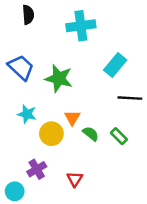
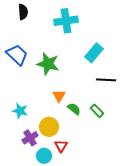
cyan star: (27, 114) -> (20, 111), moved
yellow circle: (51, 134) -> (49, 127), moved
cyan circle: (15, 191) -> (44, 156), moved

